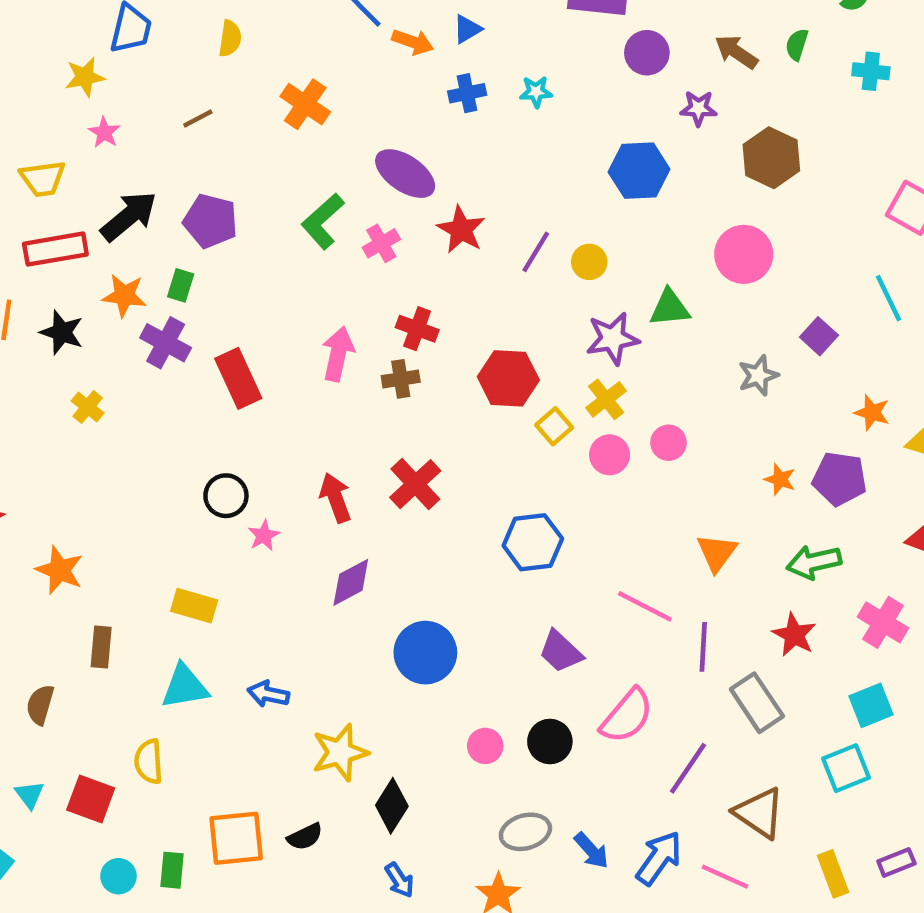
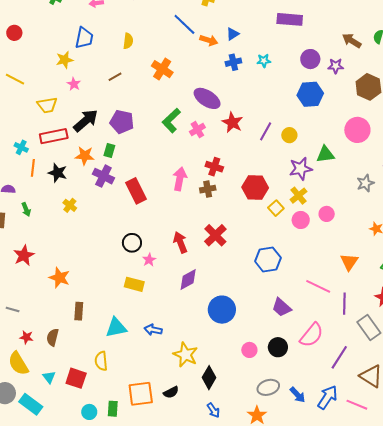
purple circle: (647, 53) -> (310, 59), moved
yellow rectangle: (194, 606) -> (134, 284), moved
yellow star: (340, 752) -> (185, 355), turned -30

